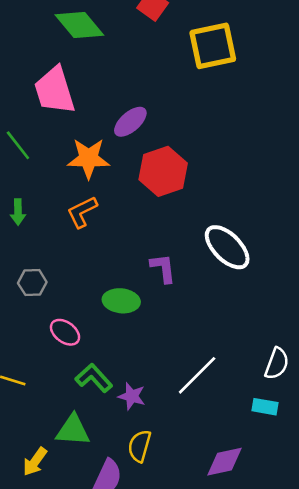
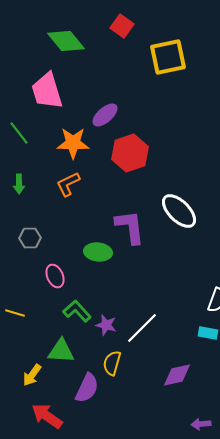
purple L-shape: (163, 268) -> (130, 227), size x1.5
pink ellipse: (65, 332) -> (55, 276), turned 30
white line: (197, 375) -> (142, 328), moved

